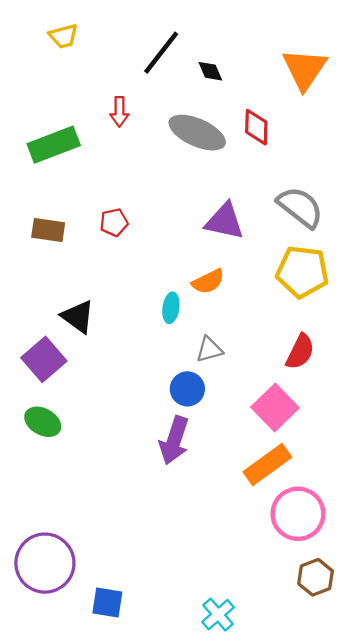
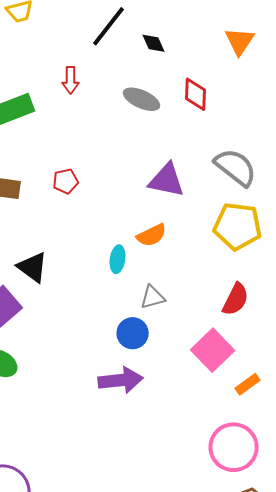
orange triangle: (305, 69) -> (240, 41), size x0.7
gray ellipse: (197, 133) -> (142, 99), size x0.7
purple arrow: (174, 440) -> (121, 380), turned -114
orange rectangle: (267, 464) -> (248, 384), moved, size x0.6

